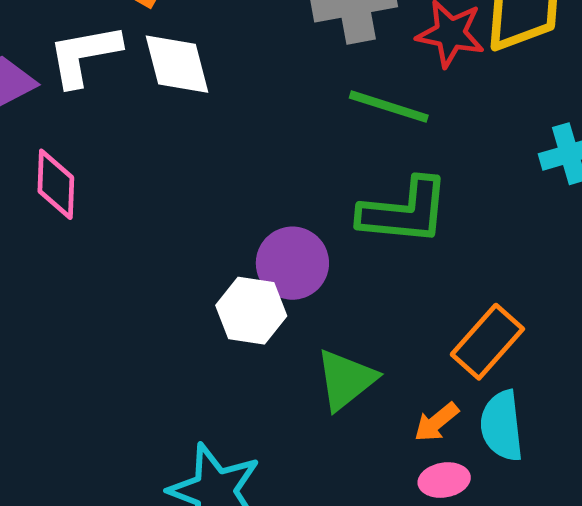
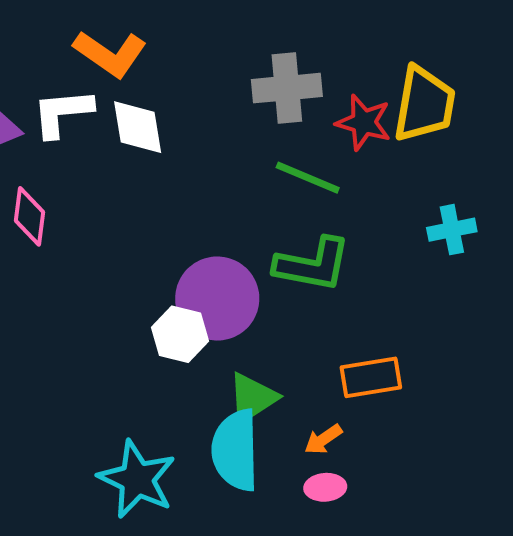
purple circle: (292, 263) -> (217, 299), size x1.4
orange rectangle: (487, 342) -> (371, 377), turned 34
cyan semicircle: (502, 426) -> (235, 450), moved, size x1.4

